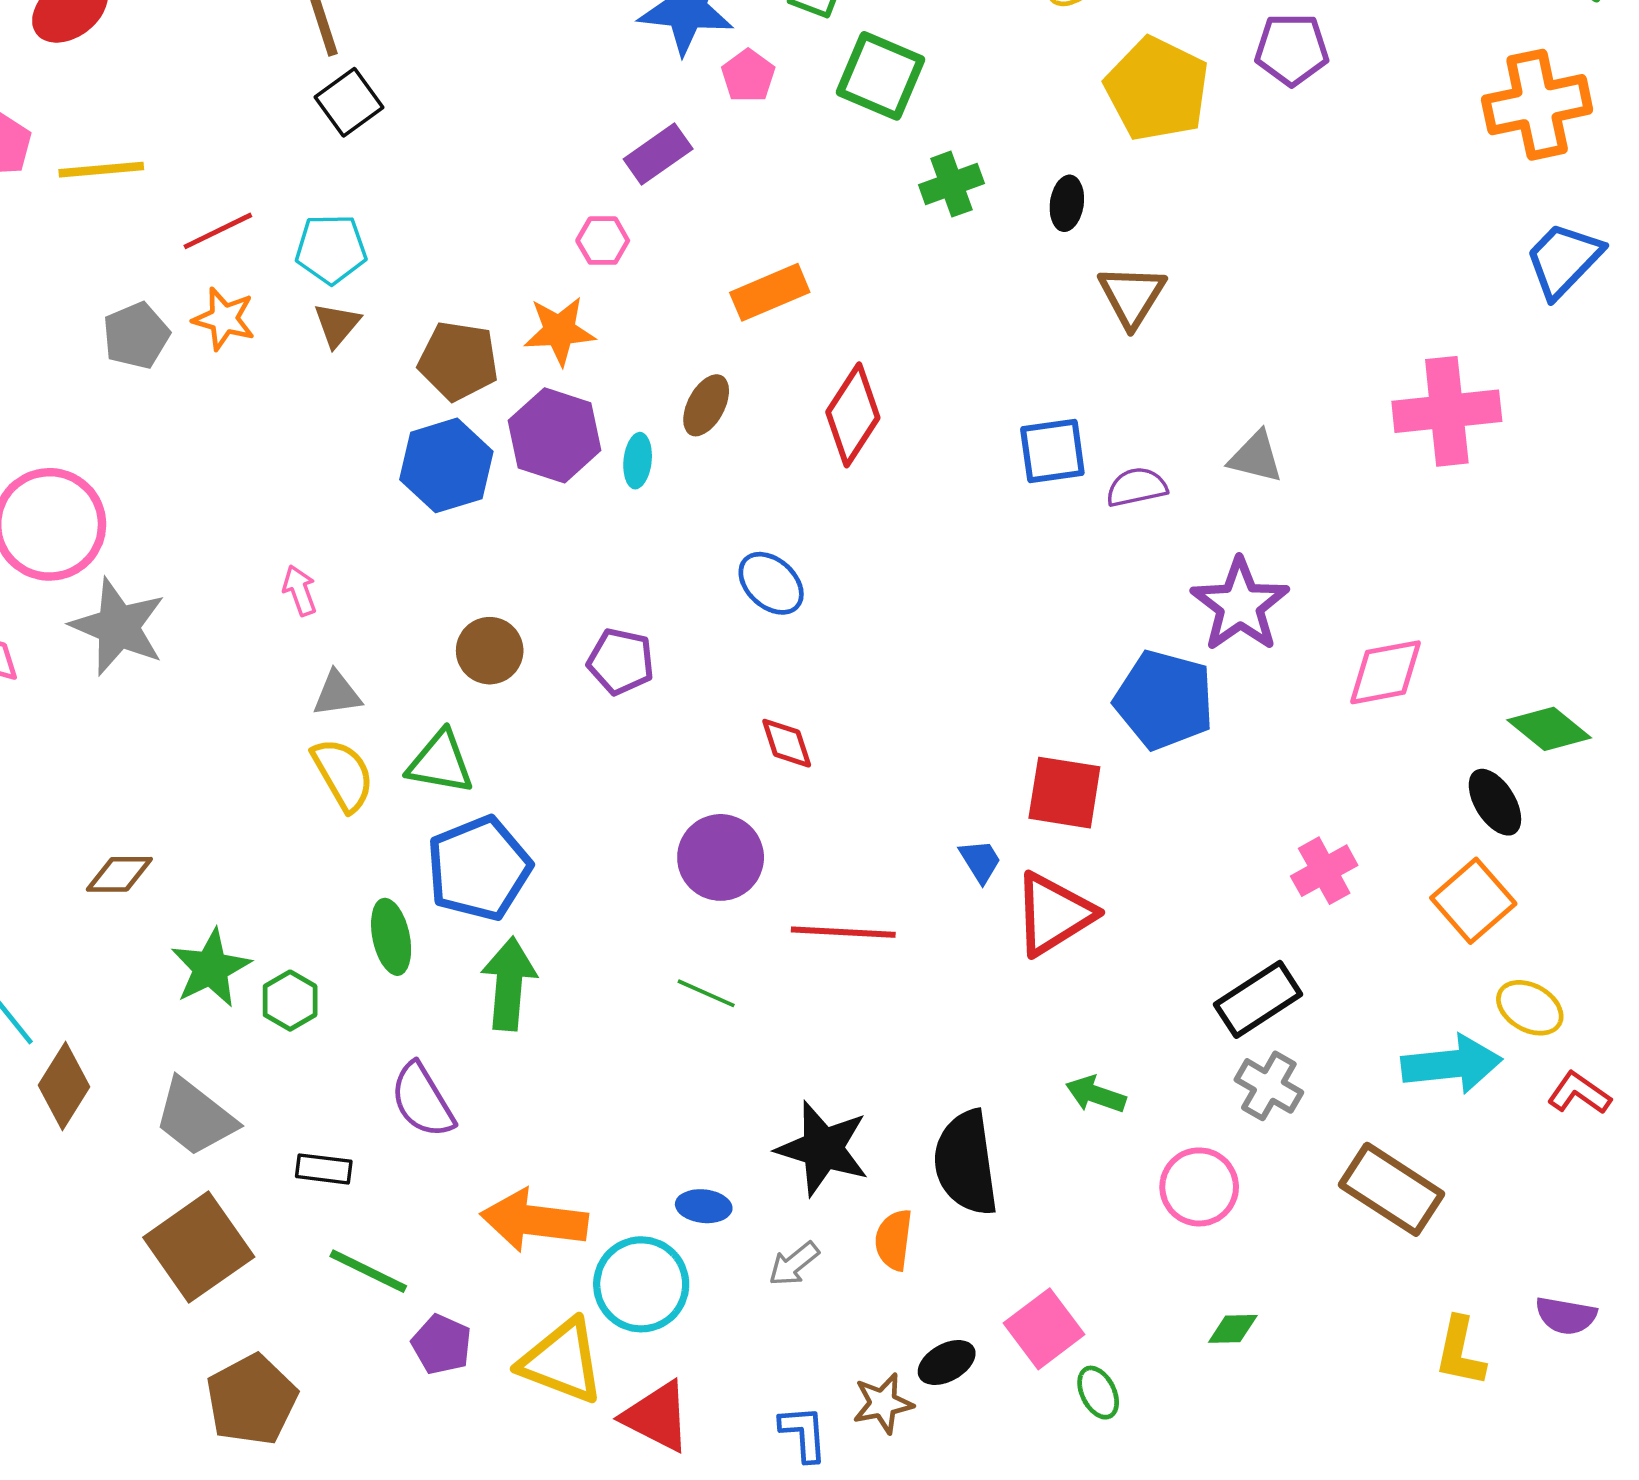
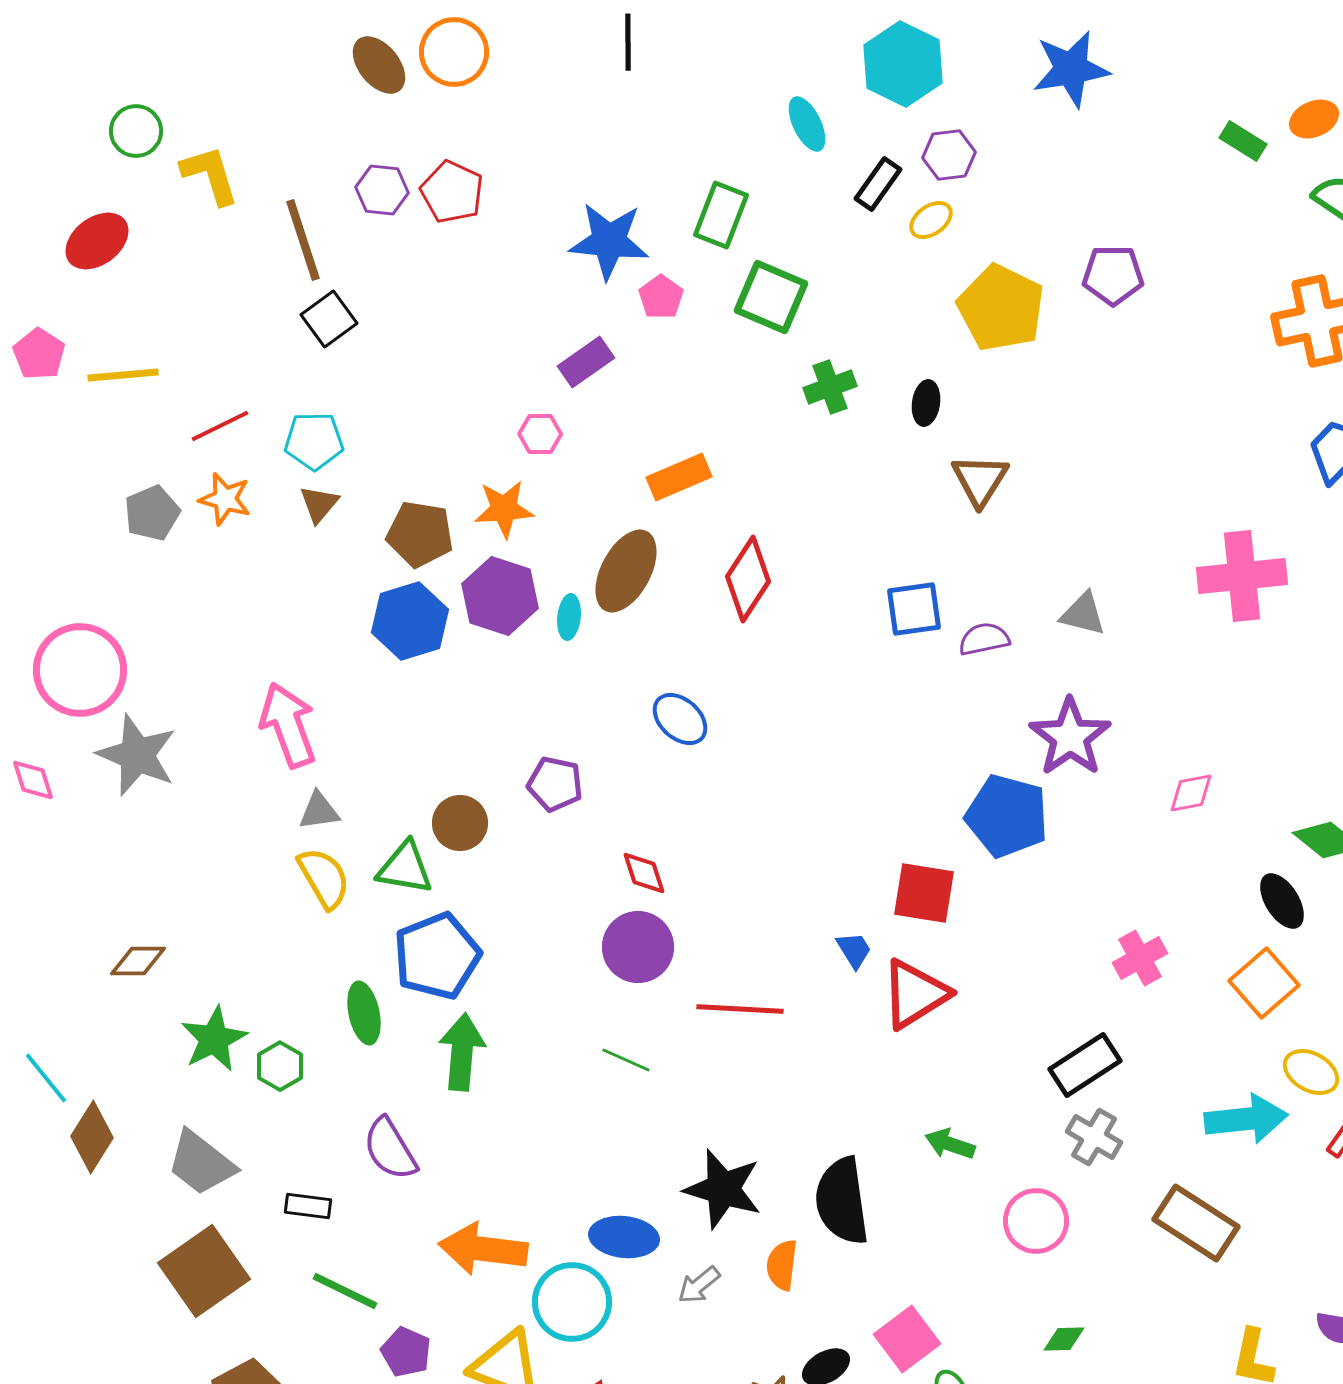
brown ellipse: (706, 405) -> (626, 571), size x1.6
pink arrow: (300, 591) -> (288, 725), size x2.0
brown circle: (490, 651) -> (460, 823), moved
pink diamond: (1386, 672) -> (1191, 793), size x0.7
red diamond: (787, 743) -> (644, 873), moved
blue ellipse: (704, 1206) -> (624, 1237), size x1.5

